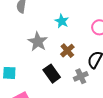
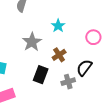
black rectangle: (52, 74) -> (41, 75), turned 48

